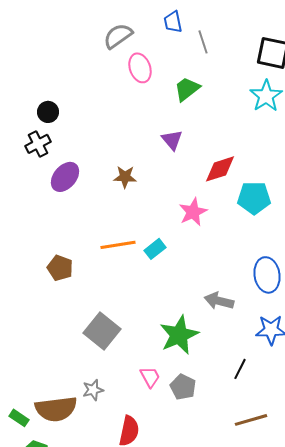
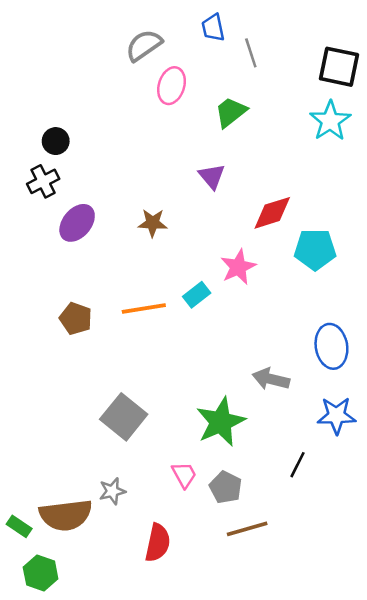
pink ellipse: (140, 68) -> (172, 86), turned 36
cyan rectangle: (155, 249) -> (197, 295), moved
brown pentagon: (60, 268) -> (76, 319), moved
brown line: (251, 420) -> (247, 529), moved

